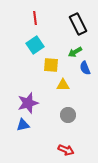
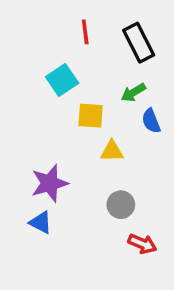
red line: (35, 18) -> (85, 32), moved
blue triangle: (23, 125) -> (41, 222), turned 40
red arrow: (66, 150) -> (142, 244), moved

